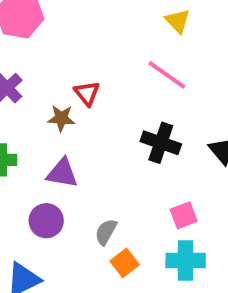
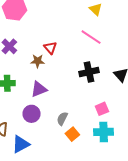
black cross: (161, 143) -> (89, 72), turned -30
purple triangle: (62, 173) -> (39, 89), turned -30

